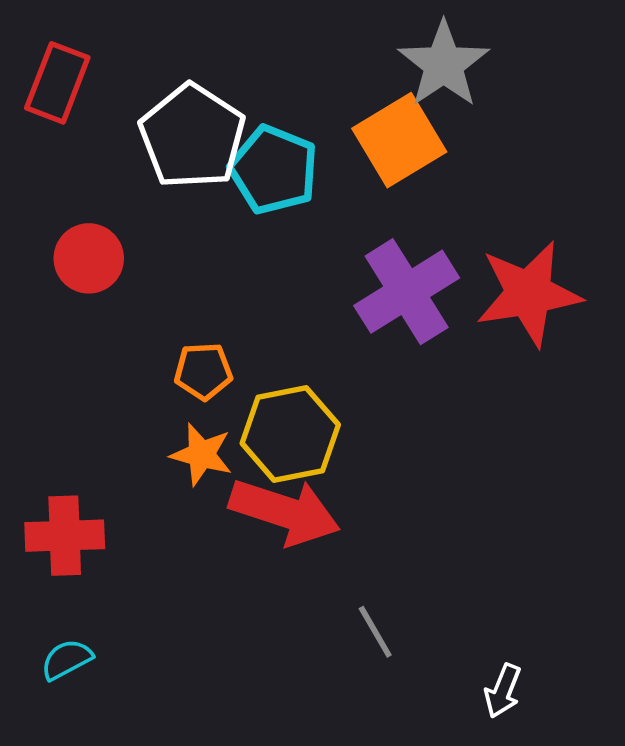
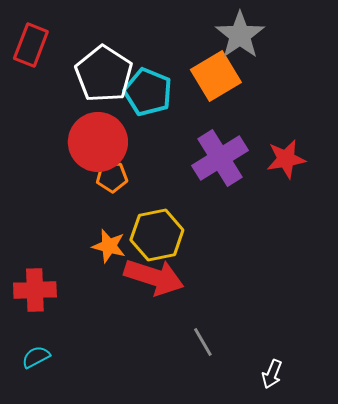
red circle: (89, 258) -> (98, 142), moved, size x1.6
red star: (529, 294) -> (286, 159), size x0.7
orange pentagon: (203, 371) -> (112, 177), moved

